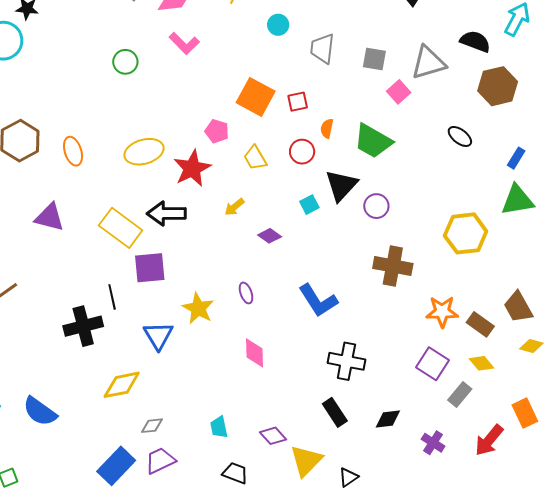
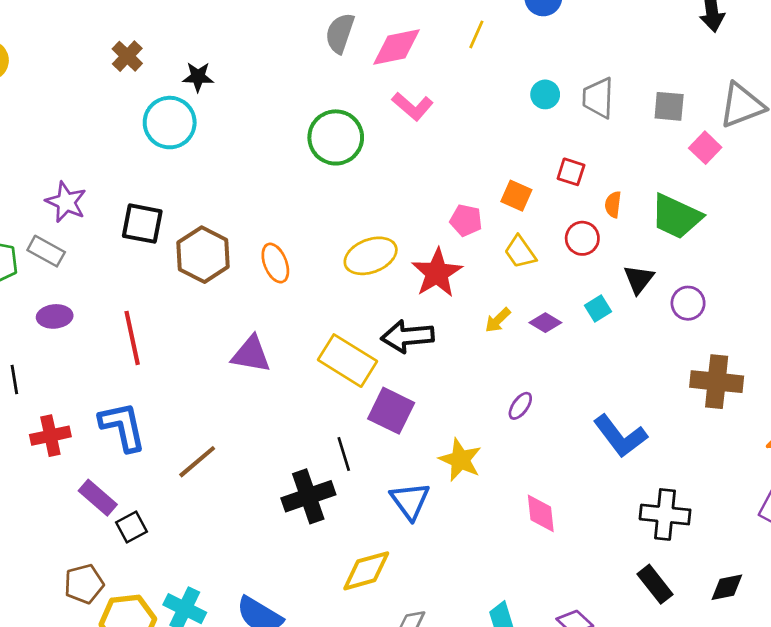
cyan circle: (278, 25) -> (545, 94), moved
green circle: (125, 62) -> (336, 137), size x1.6
orange square: (256, 97) -> (516, 196), moved, size x0.6
red square: (298, 102) -> (571, 172), turned 35
black triangle: (341, 185) -> (639, 279), size x0.7
purple diamond: (270, 236) -> (545, 323), moved
purple square: (150, 268) -> (391, 411), turned 36
purple ellipse: (246, 293) -> (520, 406), moved, turned 60

